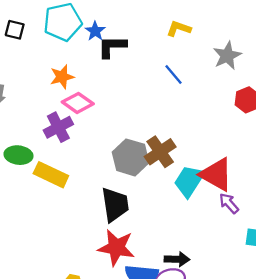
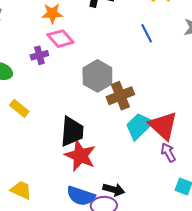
purple cross: (58, 127) -> (39, 55), size x0.7
gray hexagon: (131, 157) -> (97, 76), moved
yellow rectangle: (51, 175) -> (19, 108), moved, size x0.7
red star: (116, 248) -> (80, 156), moved

